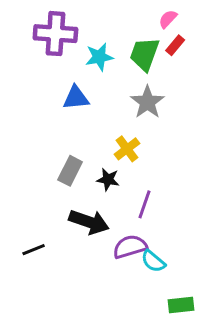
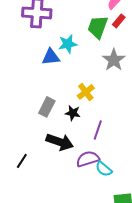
cyan star: (99, 57) -> (68, 44), moved
gray star: (147, 102) -> (114, 60), moved
black line: (34, 250) -> (22, 161), turned -35

